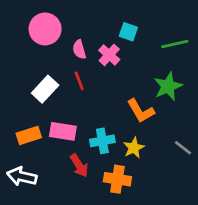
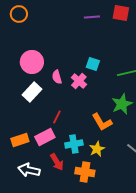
red line: (79, 81) -> (57, 117), moved, turned 48
white rectangle: (45, 89) -> (32, 92), moved
pink rectangle: (63, 131) -> (45, 137), turned -36
white arrow: (22, 176) -> (29, 170), moved

